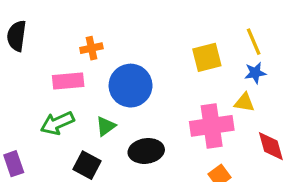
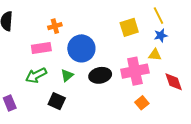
black ellipse: (146, 151) -> (100, 75), moved

